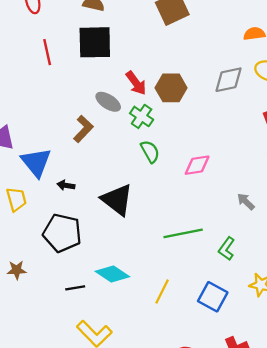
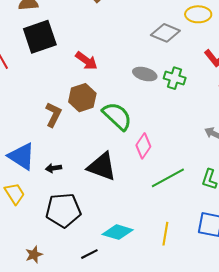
gray diamond: (229, 80) -> (165, 33), turned 52
brown hexagon: (171, 88) -> (82, 98), moved
gray ellipse: (108, 102) -> (145, 74), moved
green cross: (142, 116) -> (175, 78), moved
green semicircle: (150, 152) -> (117, 116), size x1.5
pink diamond: (197, 165) -> (143, 146), moved, turned -30

